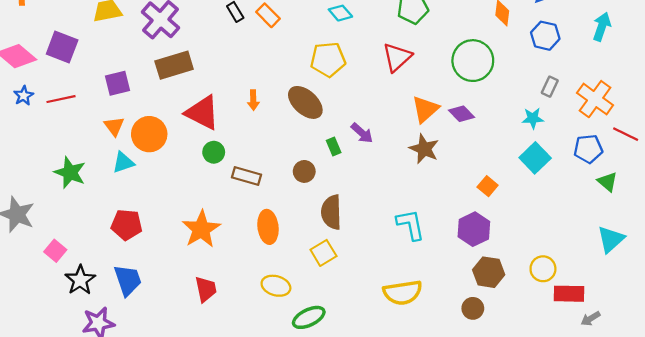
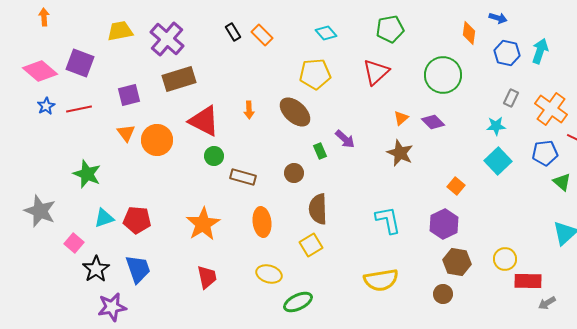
cyan arrow: (602, 27) -> (540, 51), moved
orange triangle: (425, 109) -> (401, 118), size x0.6
cyan triangle: (123, 162) -> (104, 218), moved

